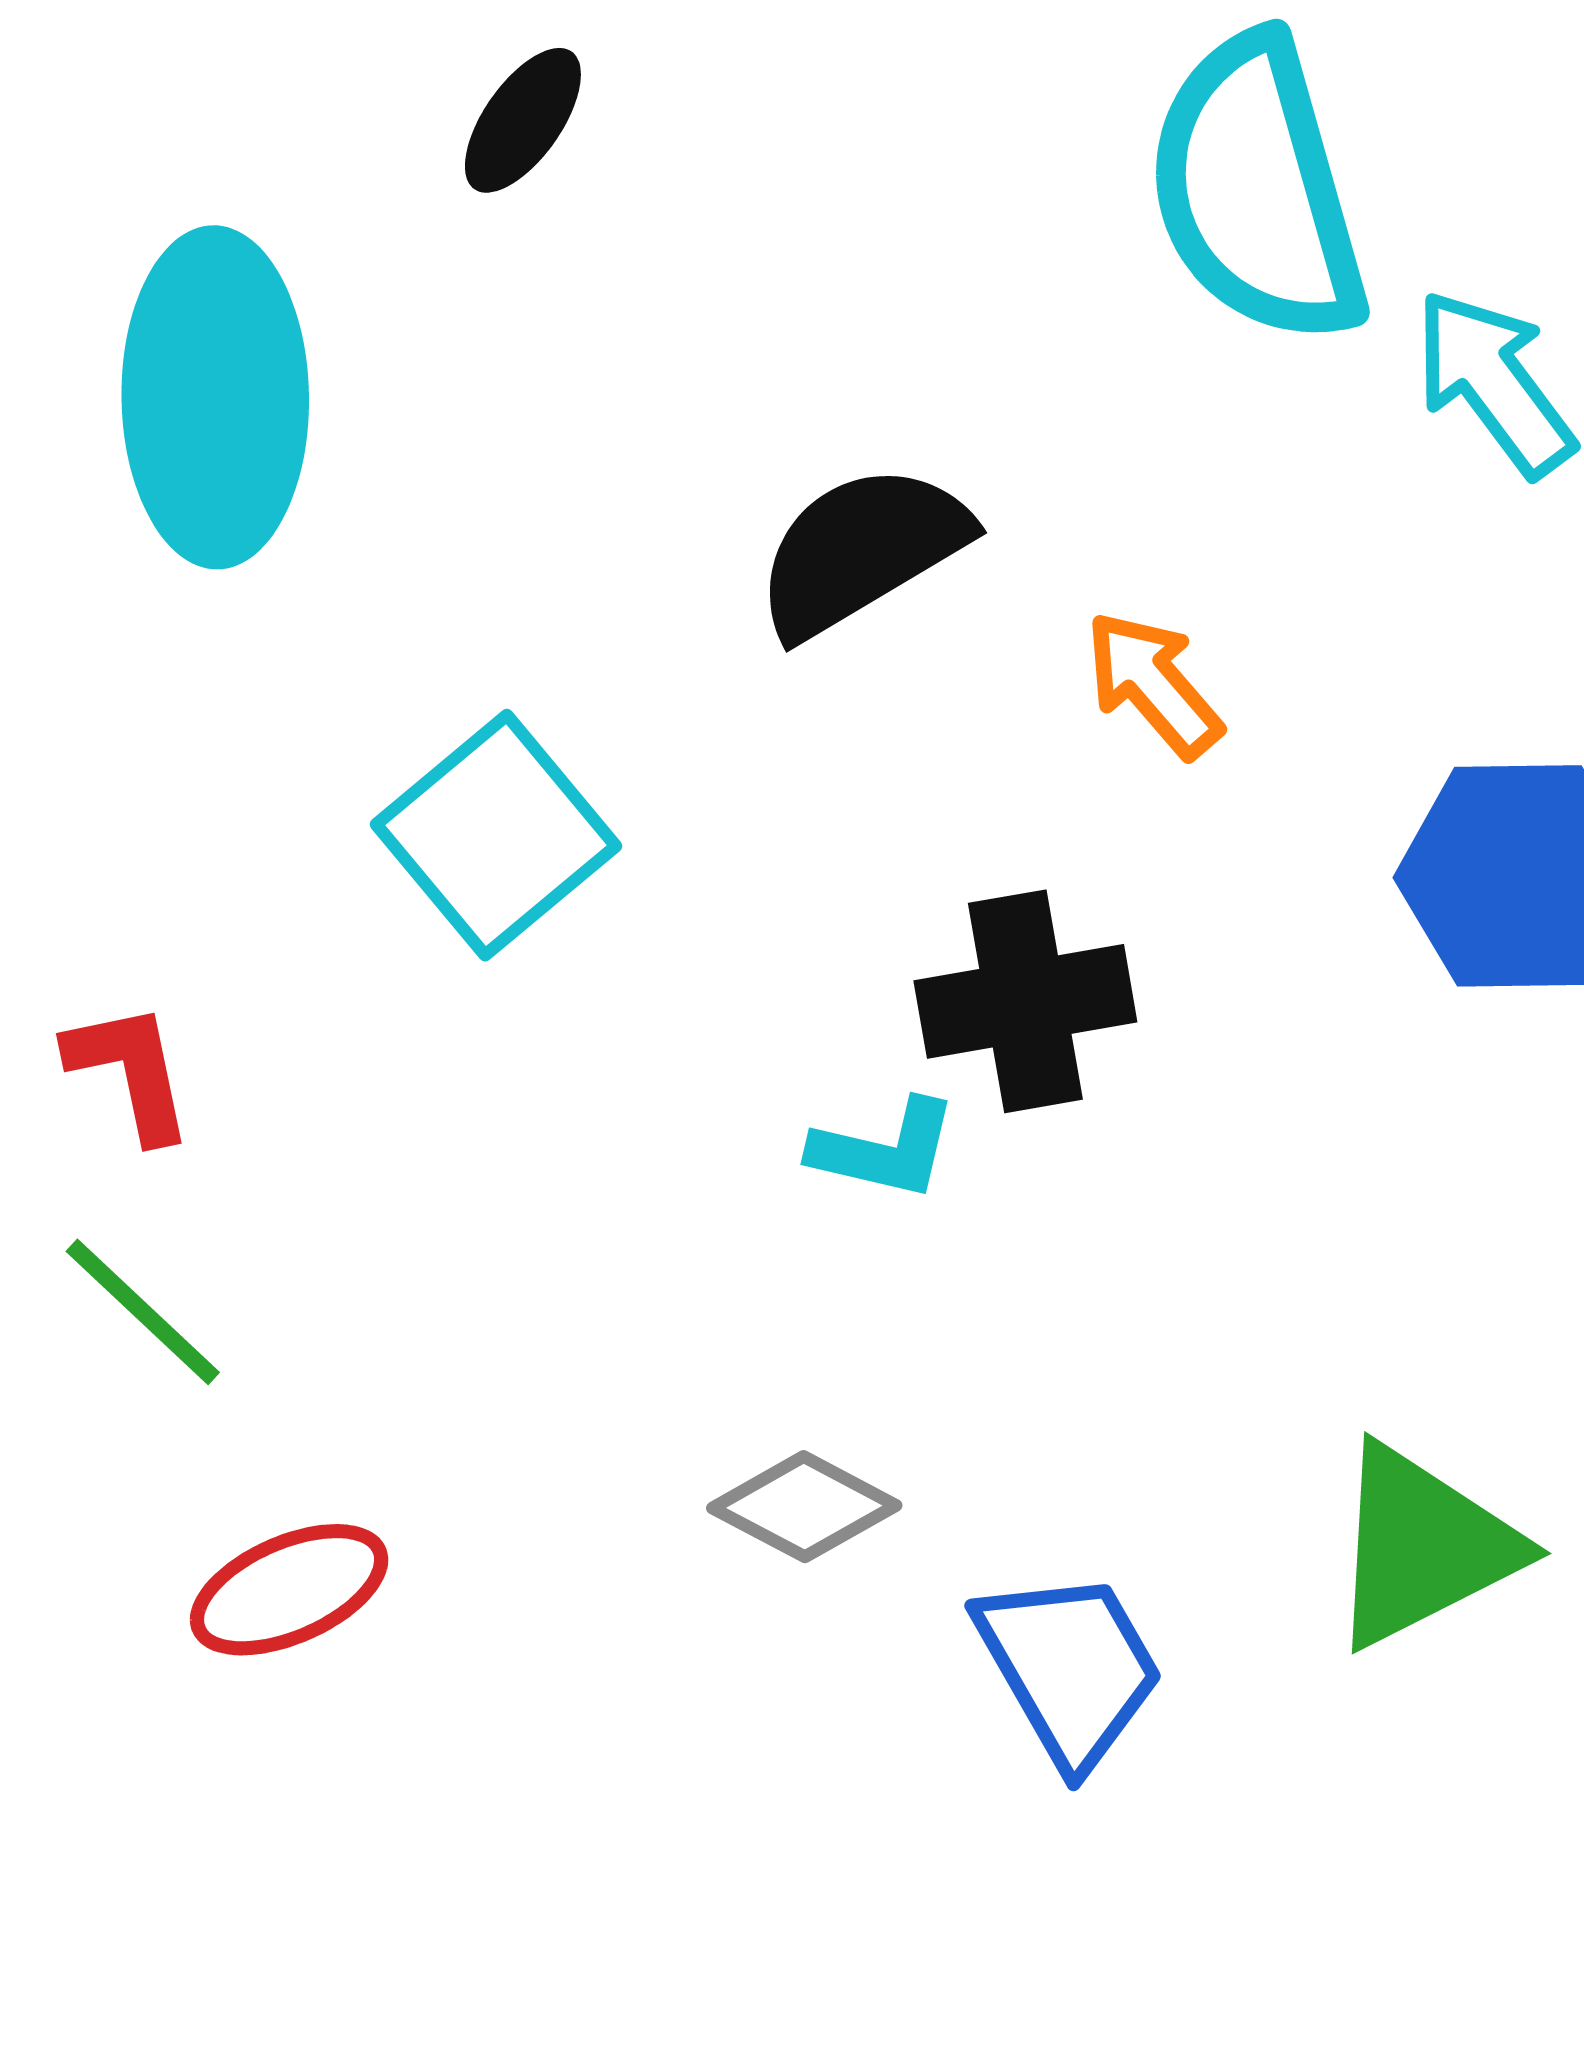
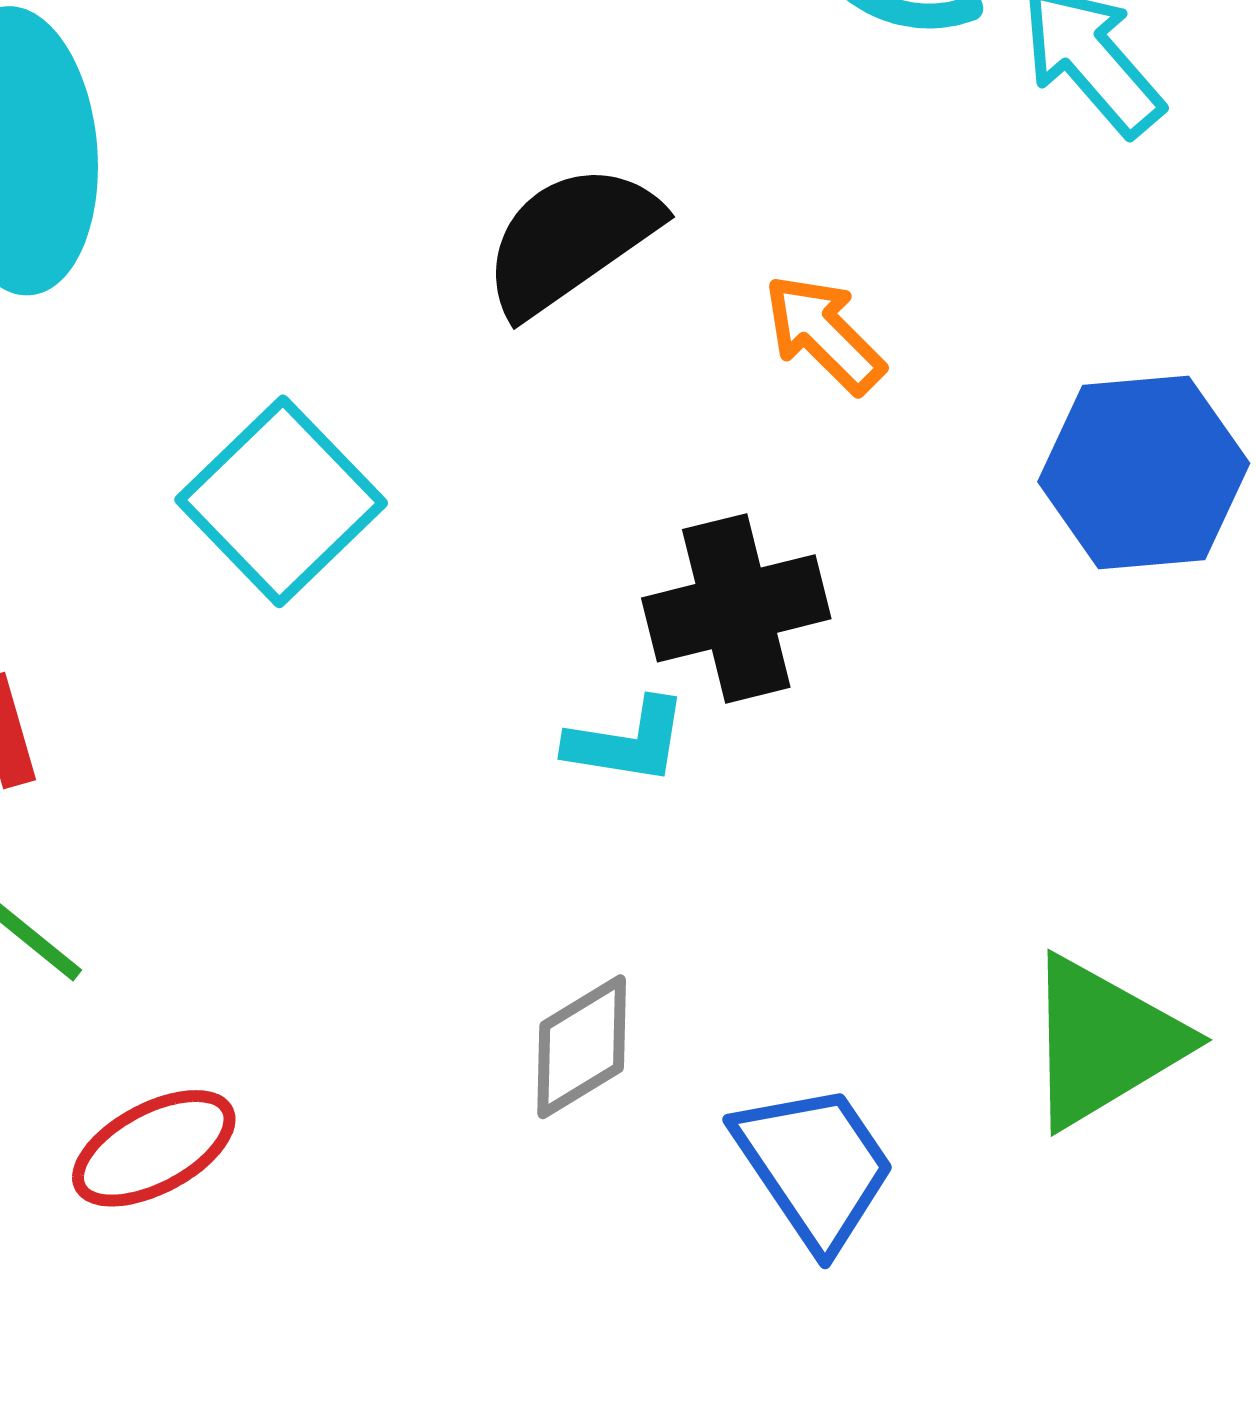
gray diamond: (804, 1507) -> (582, 1047), turned -55

